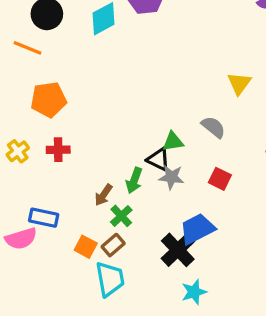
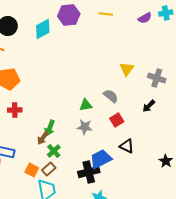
black triangle: (158, 159) -> (127, 146), moved
red square: (220, 179) -> (117, 120), moved, turned 32
green arrow: (134, 180) -> (50, 128), moved
black cross: (178, 250) -> (89, 172), turned 30

